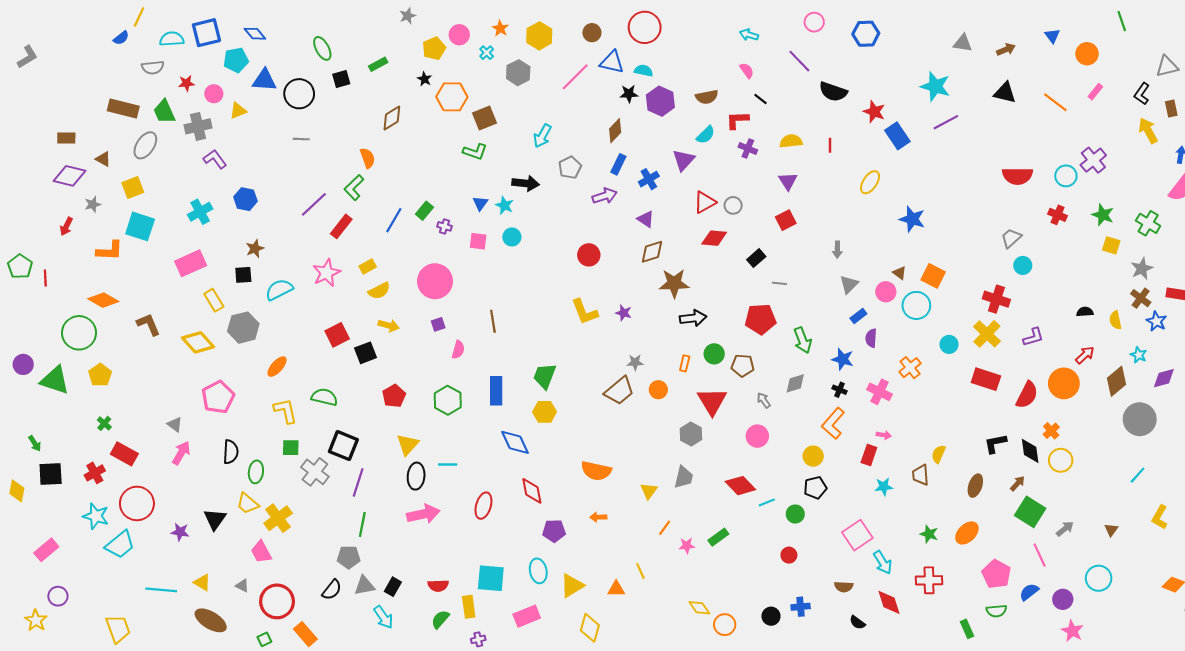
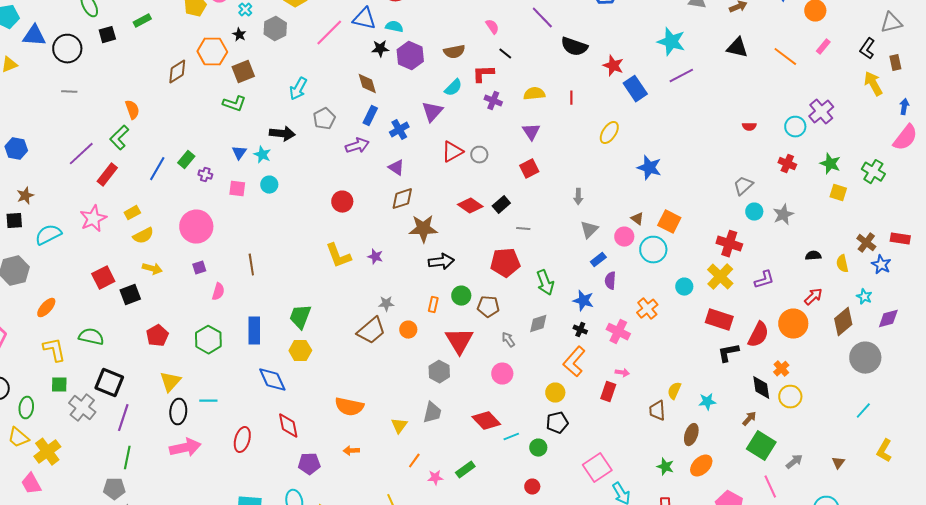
black star: (424, 79) -> (239, 35), moved
brown diamond: (392, 118) -> (177, 72), moved
brown diamond: (615, 131) -> (367, 84), turned -60
red semicircle: (1017, 176) -> (749, 127), size x0.5
red diamond: (714, 238) -> (470, 206), moved, turned 30
gray star: (1142, 269) -> (783, 215), moved
black L-shape: (995, 443) -> (728, 353), moved
brown ellipse: (975, 486) -> (691, 435), moved
cyan star: (884, 487) -> (707, 402), moved

